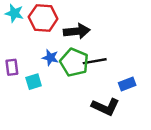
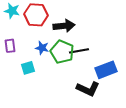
purple rectangle: (12, 67) -> (10, 46), moved
blue rectangle: (127, 84) -> (106, 70), size x1.5

